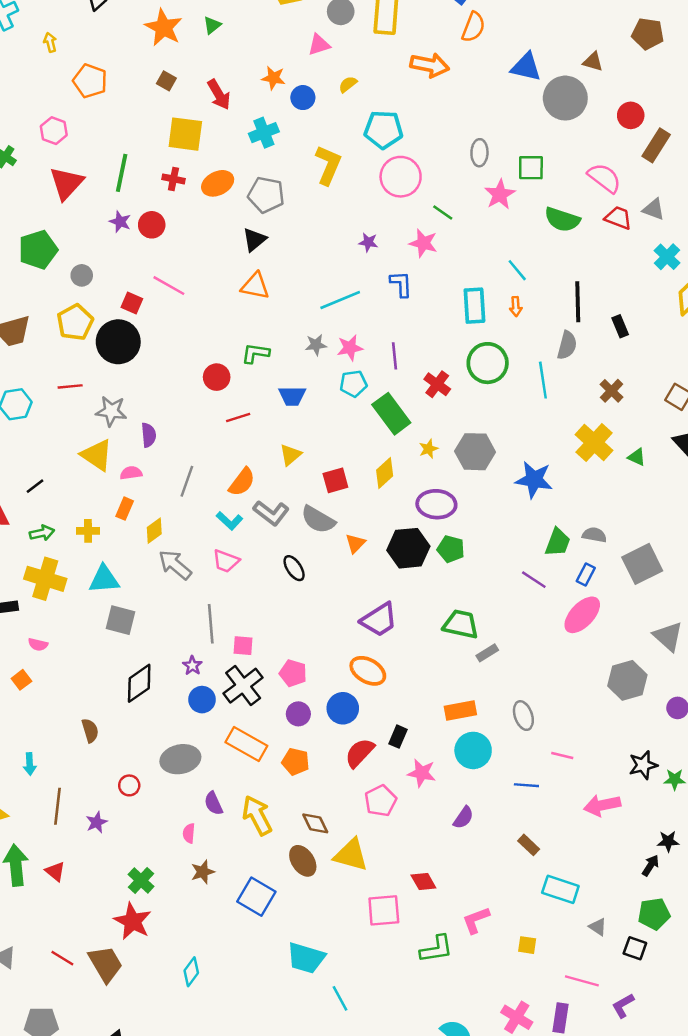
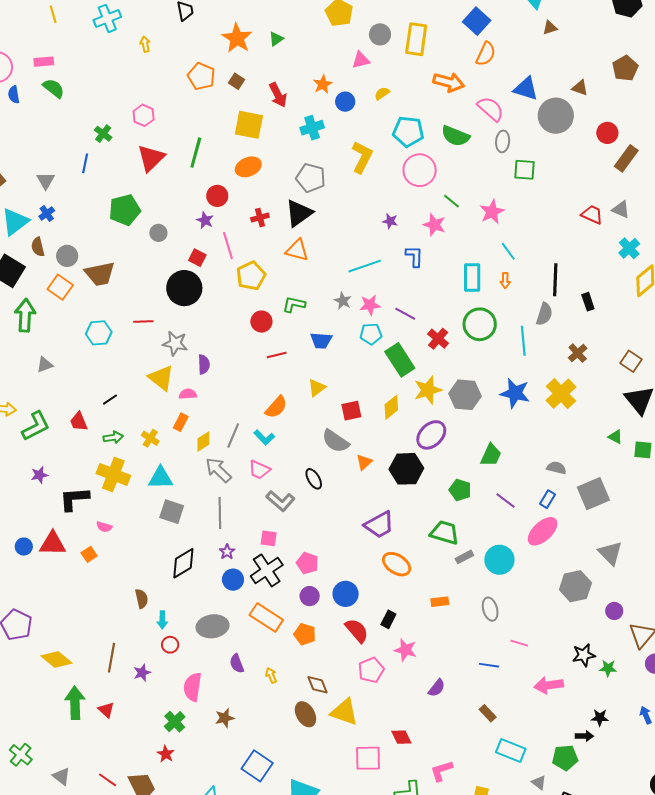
brown pentagon: (648, 34) -> (625, 68), turned 30
orange star: (273, 78) -> (323, 84), turned 30
orange pentagon: (90, 81) -> (201, 76), moved
gray ellipse: (479, 153) -> (503, 141), moved
pink semicircle: (604, 178) -> (491, 109), moved
red cross: (173, 179) -> (260, 217), moved, turned -30
orange ellipse: (218, 183) -> (248, 167), moved
pink star: (500, 194) -> (492, 212), moved
green semicircle: (562, 220) -> (455, 136), moved
purple star: (120, 222) -> (205, 220), moved
black triangle: (254, 240) -> (299, 213), size x1.4
pink line: (169, 286) -> (228, 246), turned 40
yellow pentagon: (75, 322) -> (251, 276), moved
gray star: (316, 345) -> (343, 301), turned 30
purple line: (394, 356) -> (405, 314), turned -60
yellow star: (429, 449) -> (428, 390), size x1.8
green triangle: (637, 457) -> (615, 437), moved
blue star: (534, 480) -> (515, 393), moved
gray line: (187, 481) -> (233, 436), moved
purple ellipse: (436, 504) -> (431, 435), turned -52
gray L-shape: (271, 513) -> (280, 501), moved
yellow cross: (88, 531) -> (150, 438), turned 30
green trapezoid: (558, 542) -> (491, 455), moved
green pentagon: (451, 549) -> (460, 490), moved
gray line: (211, 624) -> (220, 513), moved
orange ellipse: (368, 671) -> (397, 564), moved
orange rectangle: (460, 710) -> (440, 602), size x0.7
cyan circle: (473, 750) -> (499, 560), moved
red semicircle: (360, 753) -> (357, 631), turned 92
cyan arrow: (30, 764) -> (162, 620), moved
yellow arrow: (257, 815) -> (271, 675), size x0.5
pink semicircle: (189, 833) -> (193, 687), moved, size x1.8
black arrow: (651, 865) -> (584, 736), turned 54
blue square: (256, 897) -> (257, 766), moved
green pentagon: (654, 914) -> (565, 758), moved
red star: (133, 921) -> (166, 754), size x0.6

